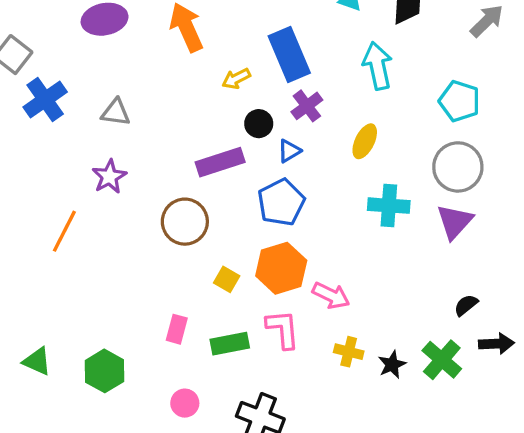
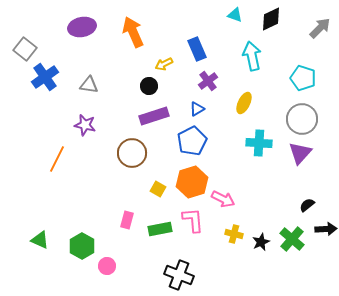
blue rectangle: (289, 55) -> (197, 49), size x0.7
black circle: (259, 124) -> (149, 86), moved
purple star: (109, 177) -> (85, 125), turned -30
pink circle: (185, 403) -> (107, 266), moved

